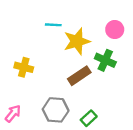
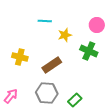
yellow star: (77, 41) -> (65, 35), size x0.6
brown rectangle: (79, 76) -> (52, 65), moved

